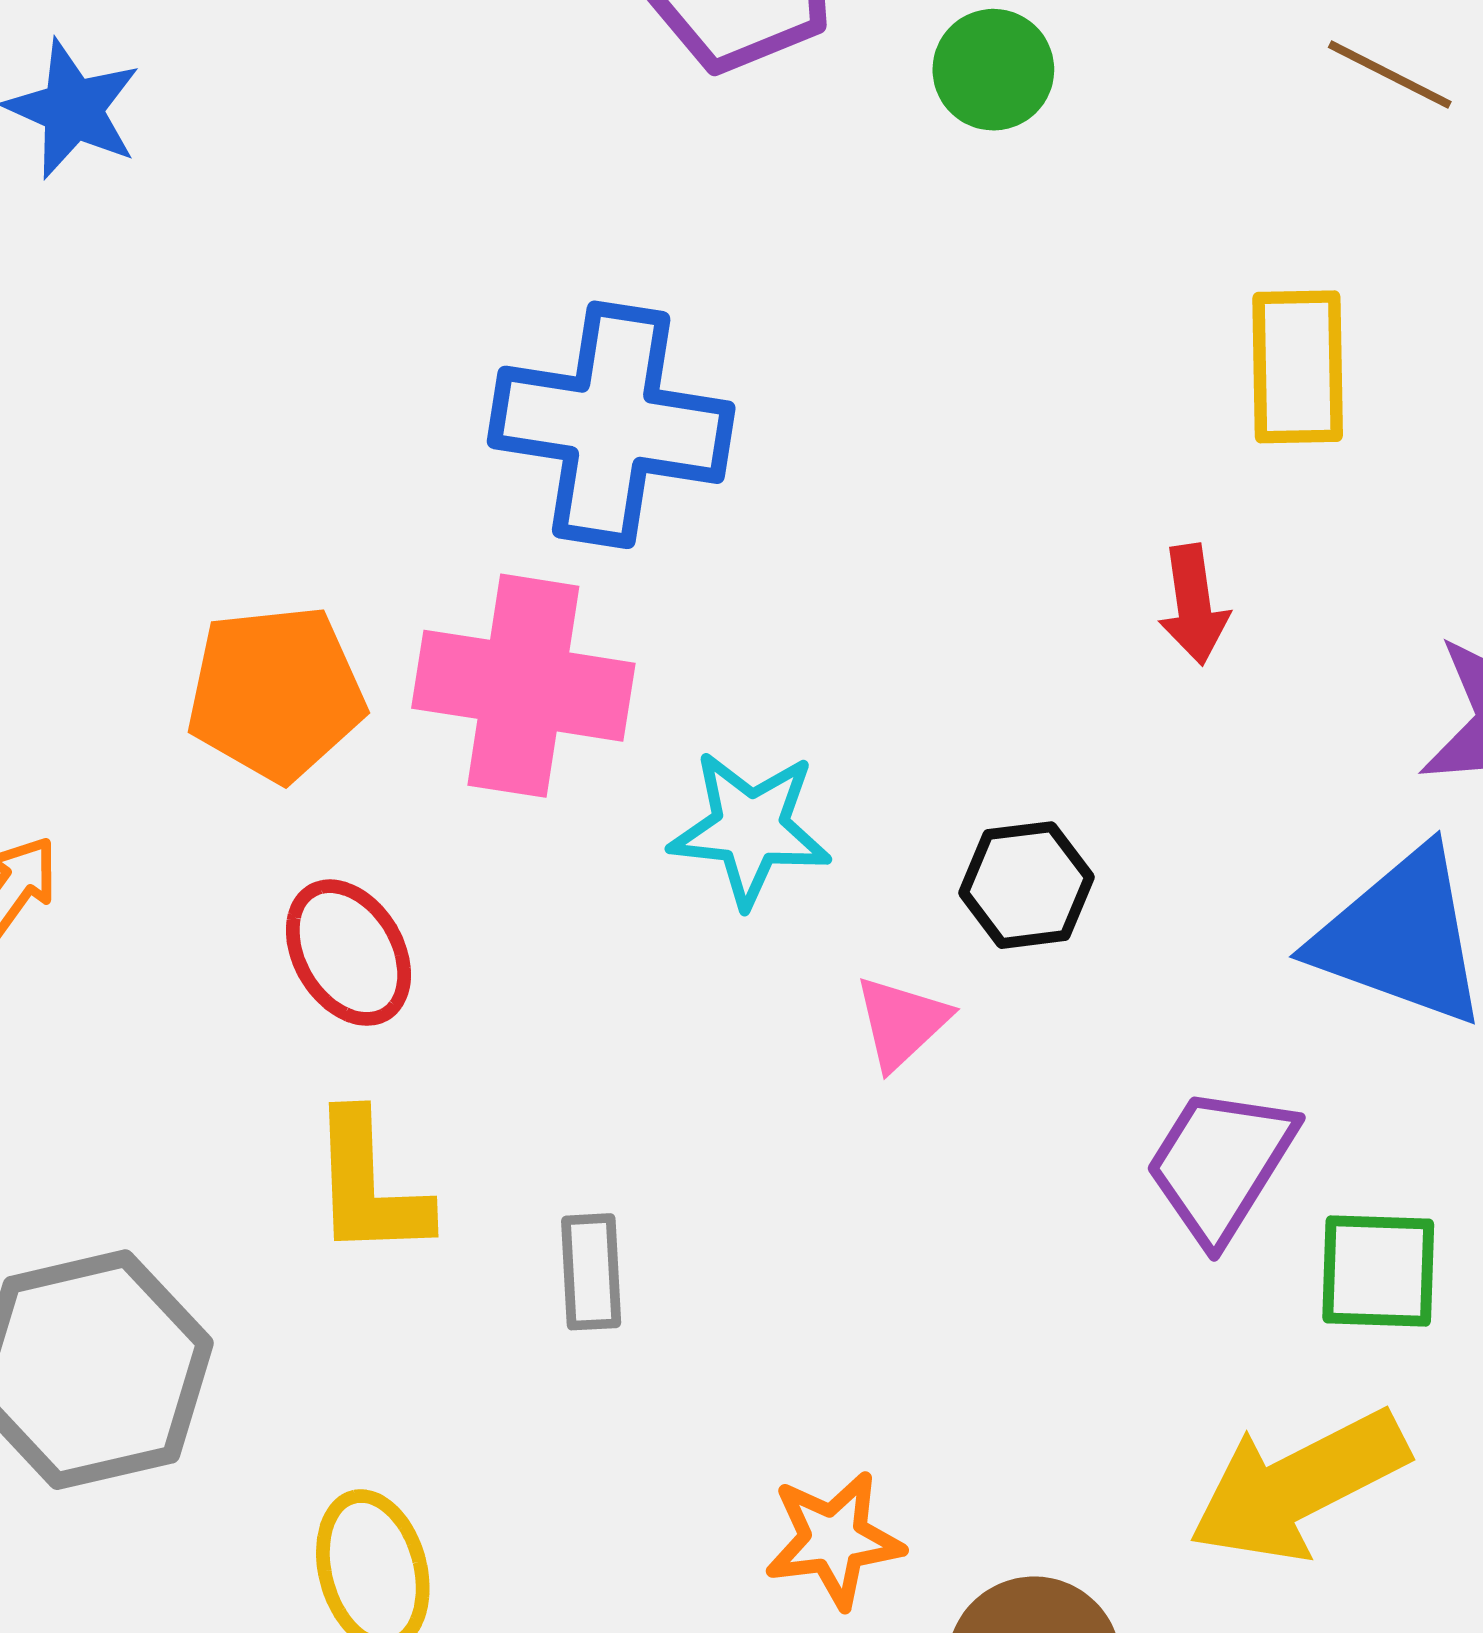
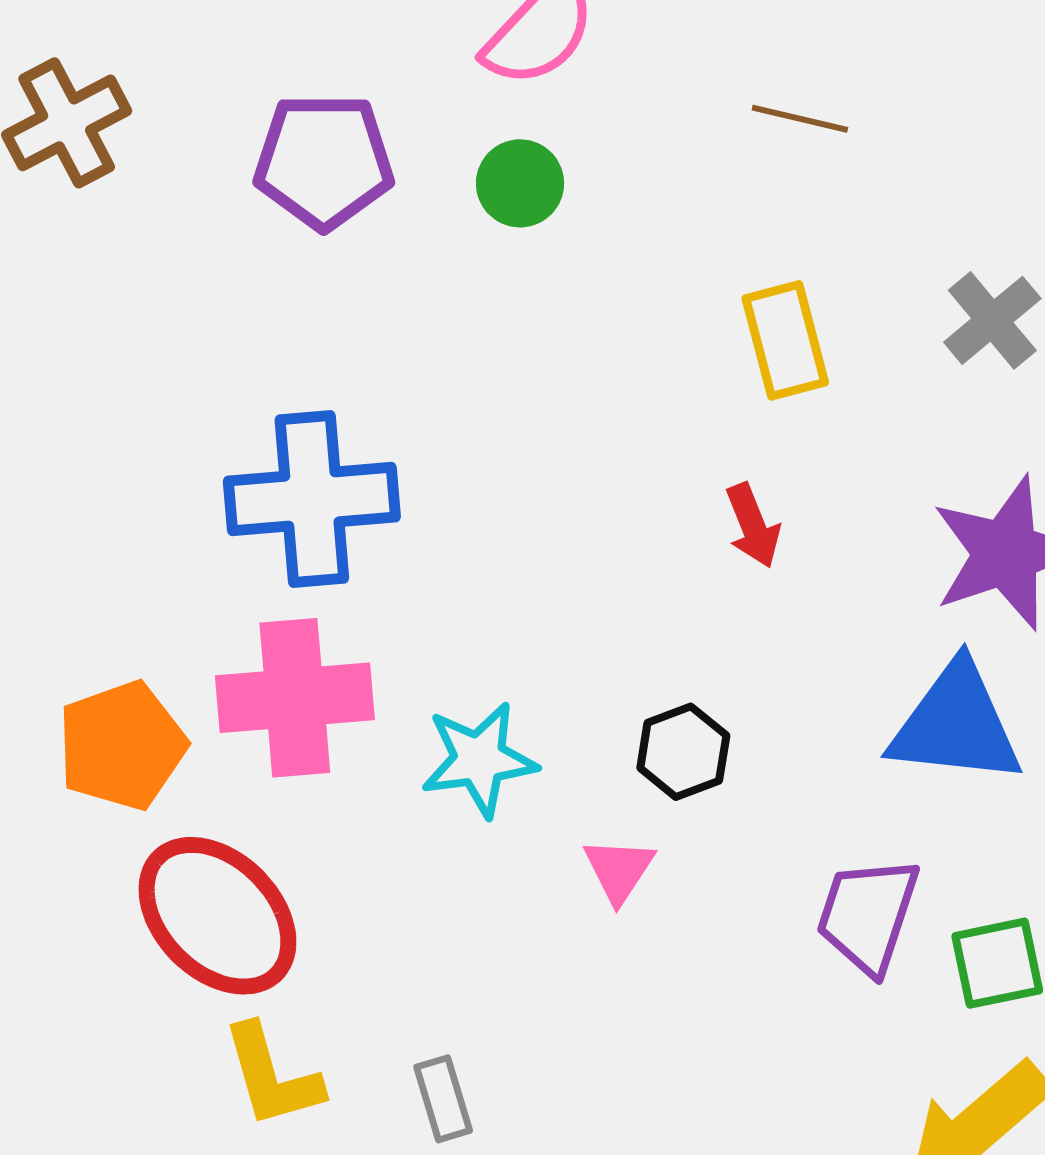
red ellipse: (348, 953) -> (217, 916), size x1.6

